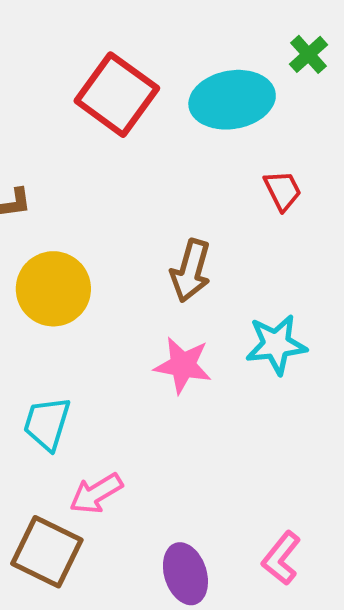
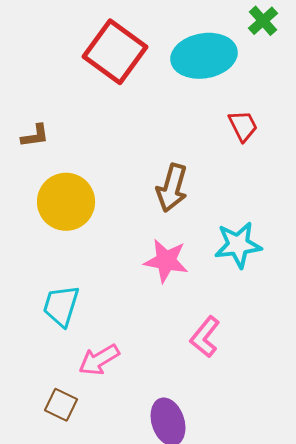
brown square: (47, 552) -> (61, 405), size x0.6
pink L-shape: (281, 558) -> (205, 337), moved

